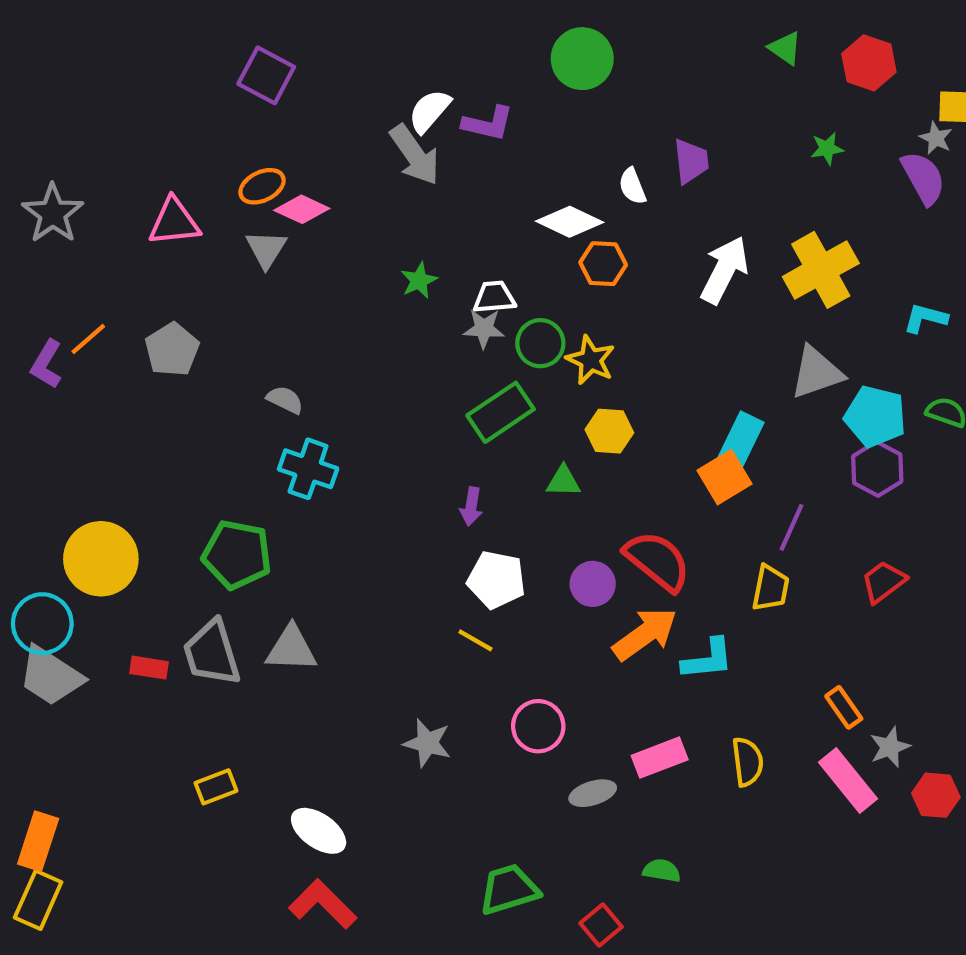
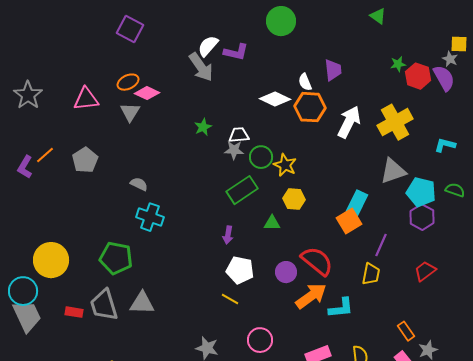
red hexagon: (869, 63) -> (418, 76), moved
orange hexagon: (603, 264) -> (310, 107), moved, size x1.4
gray trapezoid: (51, 676) -> (27, 316), turned -148

